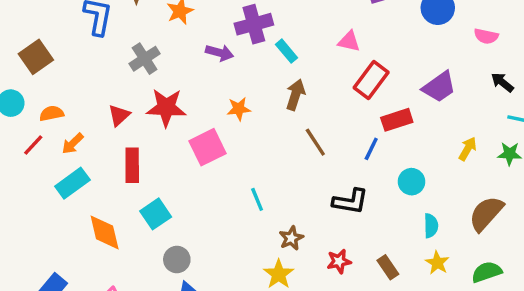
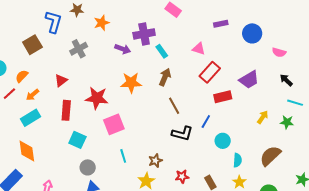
brown square: (36, 57) -> (32, 45), moved
red star: (166, 108) -> (97, 98), moved
orange star: (239, 109) -> (131, 83), size x1.5
orange semicircle: (52, 113) -> (22, 76), turned -40
pink square: (207, 147) -> (114, 124), moved
blue line: (371, 149) -> (206, 121), moved
cyan circle: (412, 182) -> (223, 141), moved
cyan line: (257, 199) -> (123, 156), moved
black L-shape: (350, 201) -> (182, 133), moved
cyan square: (156, 214) -> (77, 140), turned -36
orange diamond: (105, 232) -> (27, 151), moved

